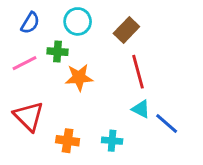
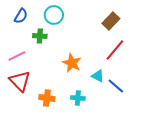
brown rectangle: (126, 30) -> (111, 21), moved
pink line: (24, 63) -> (17, 56), moved
red line: (138, 72) -> (115, 50), moved, turned 55
orange star: (79, 77) -> (72, 63), moved, turned 30

